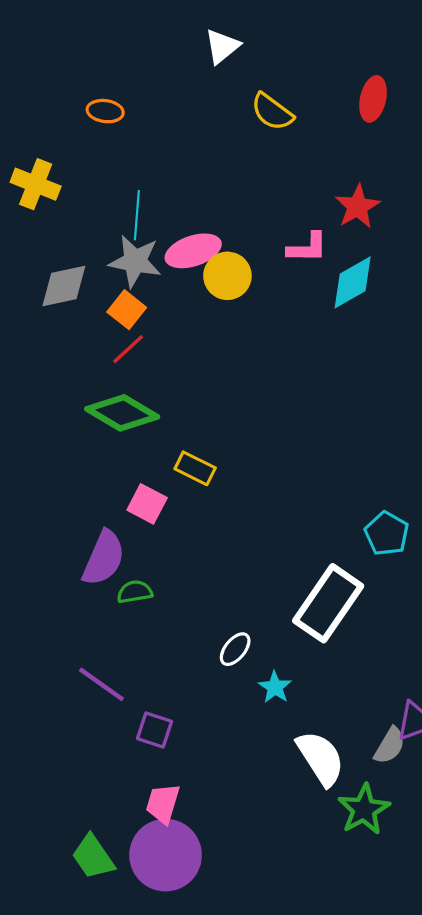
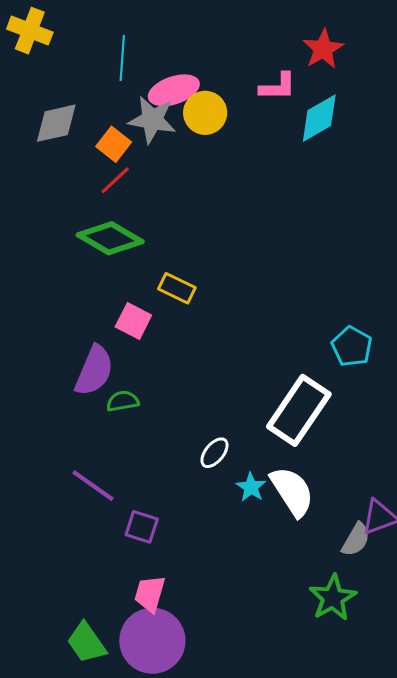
gray star: (135, 261) -> (152, 120), moved
white semicircle: (321, 758) -> (292, 491), moved

